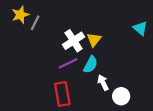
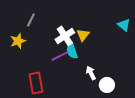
yellow star: (20, 15) -> (18, 41), moved
cyan semicircle: (91, 65) -> (72, 51), moved, turned 133
red rectangle: (62, 94) -> (36, 83), moved

